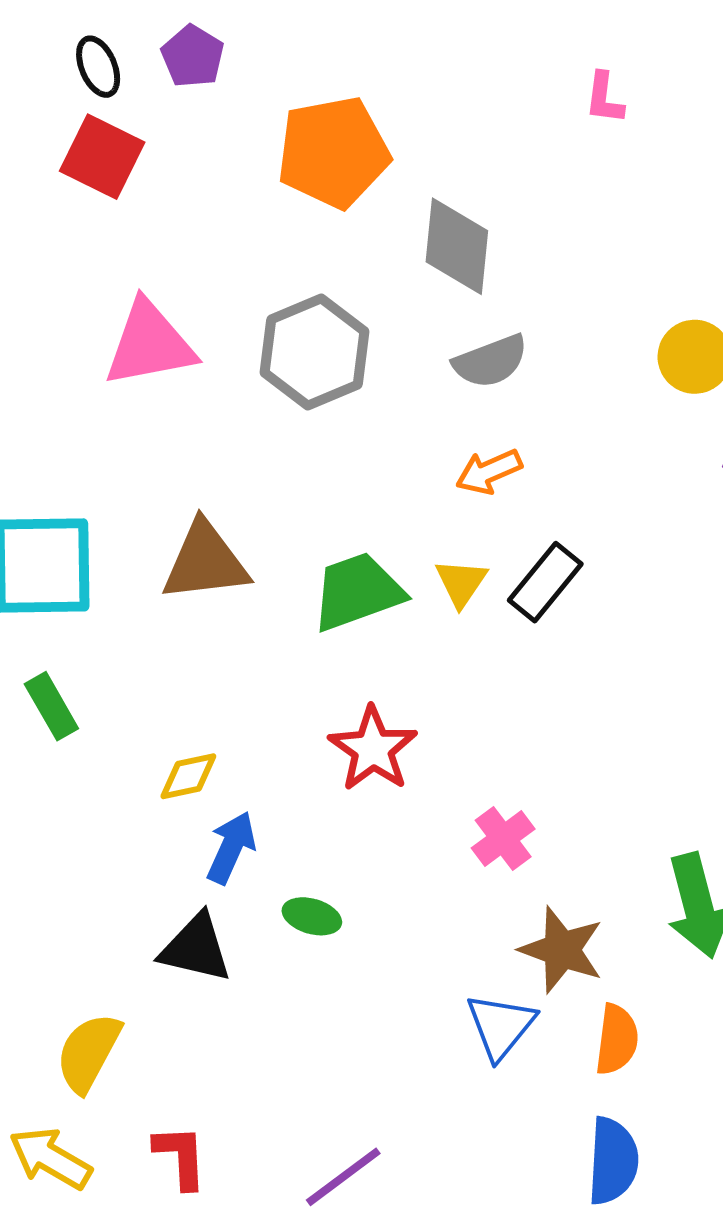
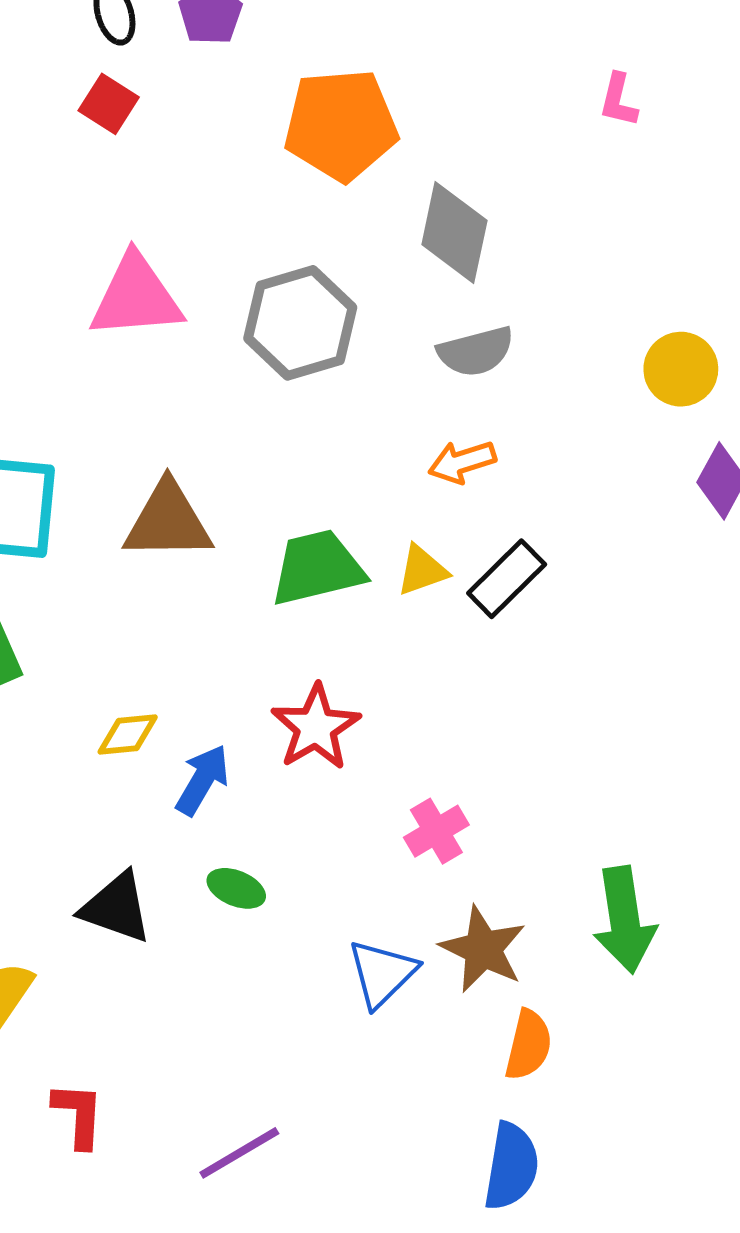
red square: (102, 157) -> (109, 104), size x0.7
yellow triangle: (461, 583) -> (422, 570), turned 30
blue arrow: (231, 848) -> (202, 780), moved
blue triangle: (501, 1026) -> (382, 973), moved

